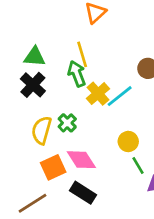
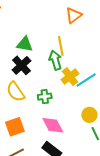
green cross: (67, 123) -> (45, 97), turned 32
yellow semicircle: (42, 130) -> (16, 92), moved, turned -55
orange square: (53, 167) -> (15, 127), moved

